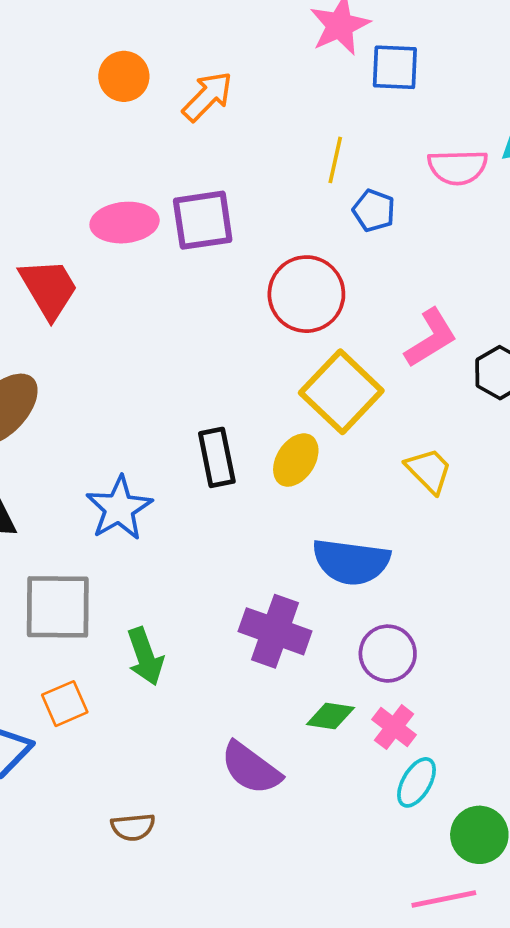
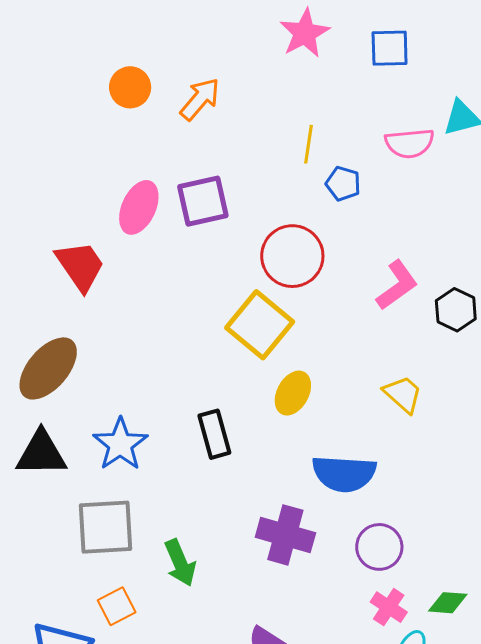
blue square: (395, 67) -> (390, 48), moved
pink ellipse: (125, 223) -> (139, 207), turned -56
yellow square: (341, 392) -> (260, 325), moved
black rectangle: (217, 457) -> (214, 434), moved
blue star: (119, 508) -> (120, 444), moved
green diamond: (330, 716) -> (448, 603), moved

